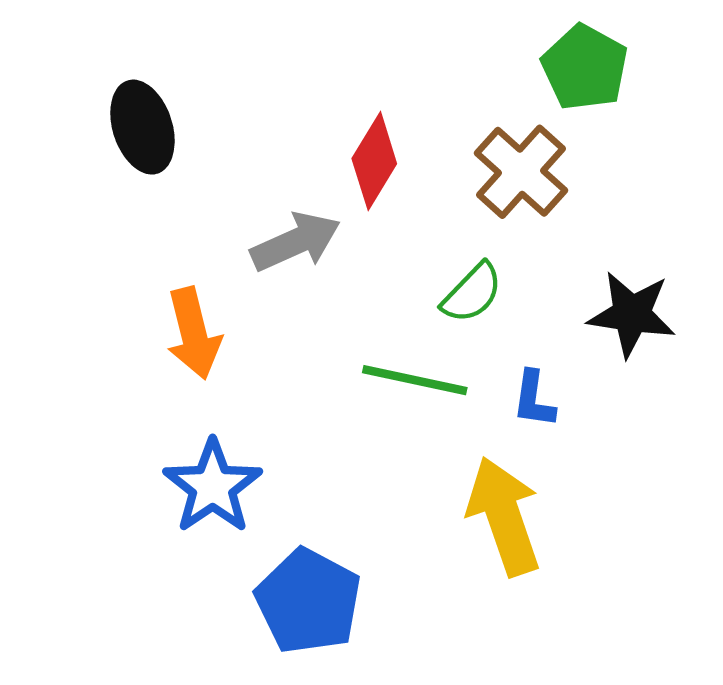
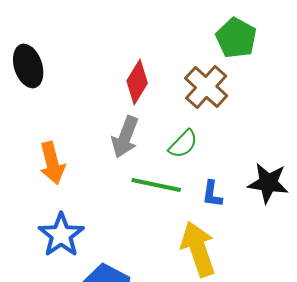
gray arrow: (296, 242) -> (125, 137), moved, turned 135
black star: (632, 314) -> (268, 183), moved

